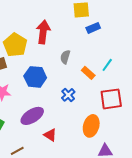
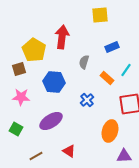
blue rectangle: (93, 28) -> (112, 47), moved
red triangle: (50, 135) -> (69, 151), moved

